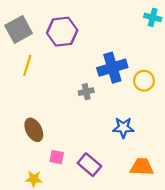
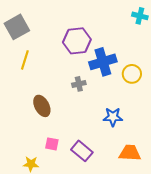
purple hexagon: (62, 32) -> (77, 41), moved
brown ellipse: (34, 130) -> (42, 106), moved

